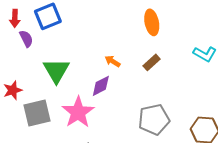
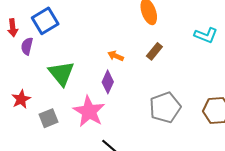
purple semicircle: (26, 39) -> (27, 46), turned -132
purple diamond: (101, 86) -> (108, 82), turned -30
gray square: (37, 113) -> (48, 118), size x0.7

